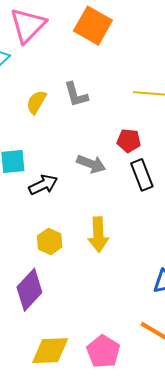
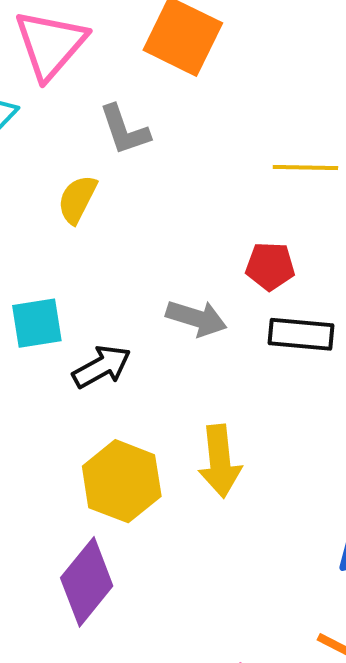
gray L-shape: (76, 95) -> (124, 130), moved
black rectangle: (142, 175) -> (301, 334), turned -60
yellow hexagon: (50, 241) -> (122, 481), size x1.5

